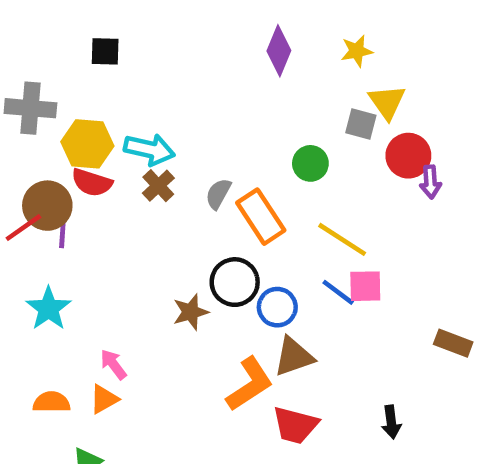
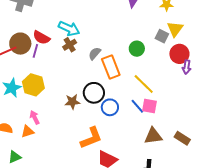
yellow hexagon: (87, 144) -> (33, 85), moved
purple line: (63, 232) -> (35, 51), moved
brown triangle: (294, 357) -> (153, 136), moved

